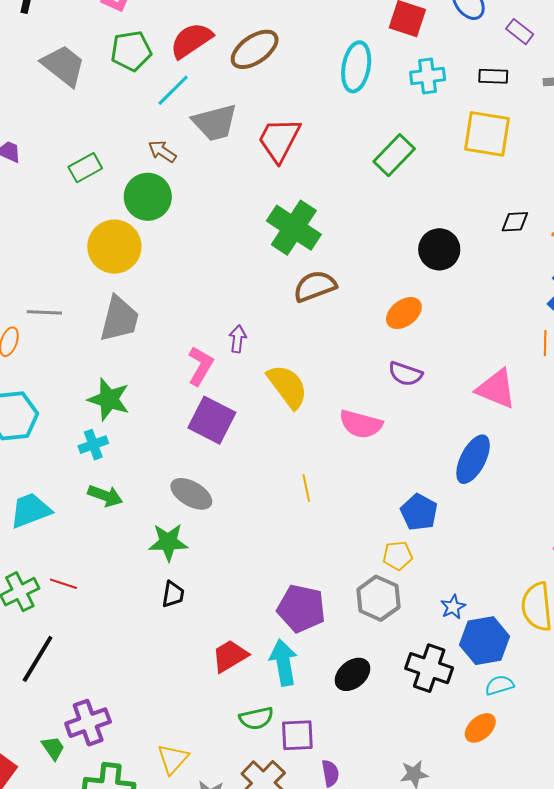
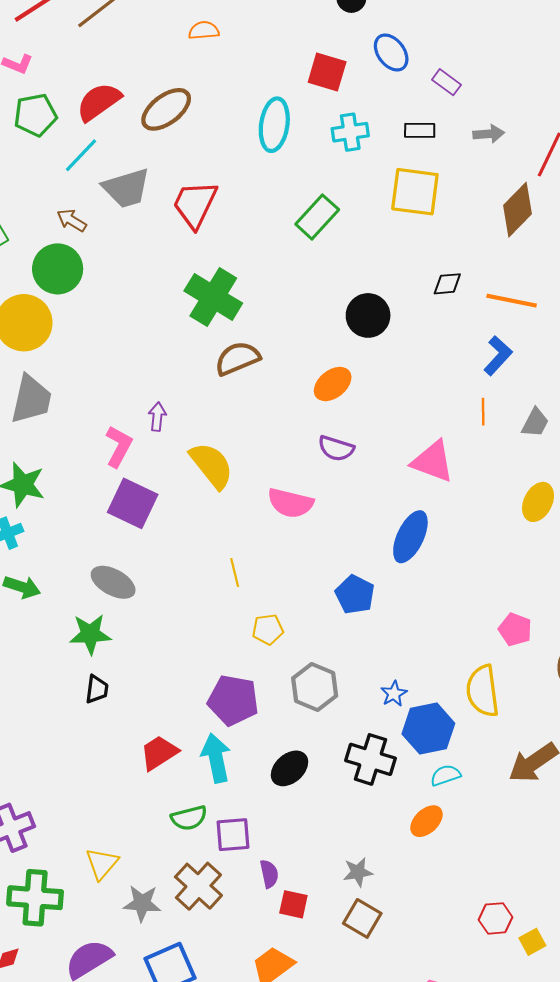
yellow pentagon: (398, 556) -> (268, 629), moved

